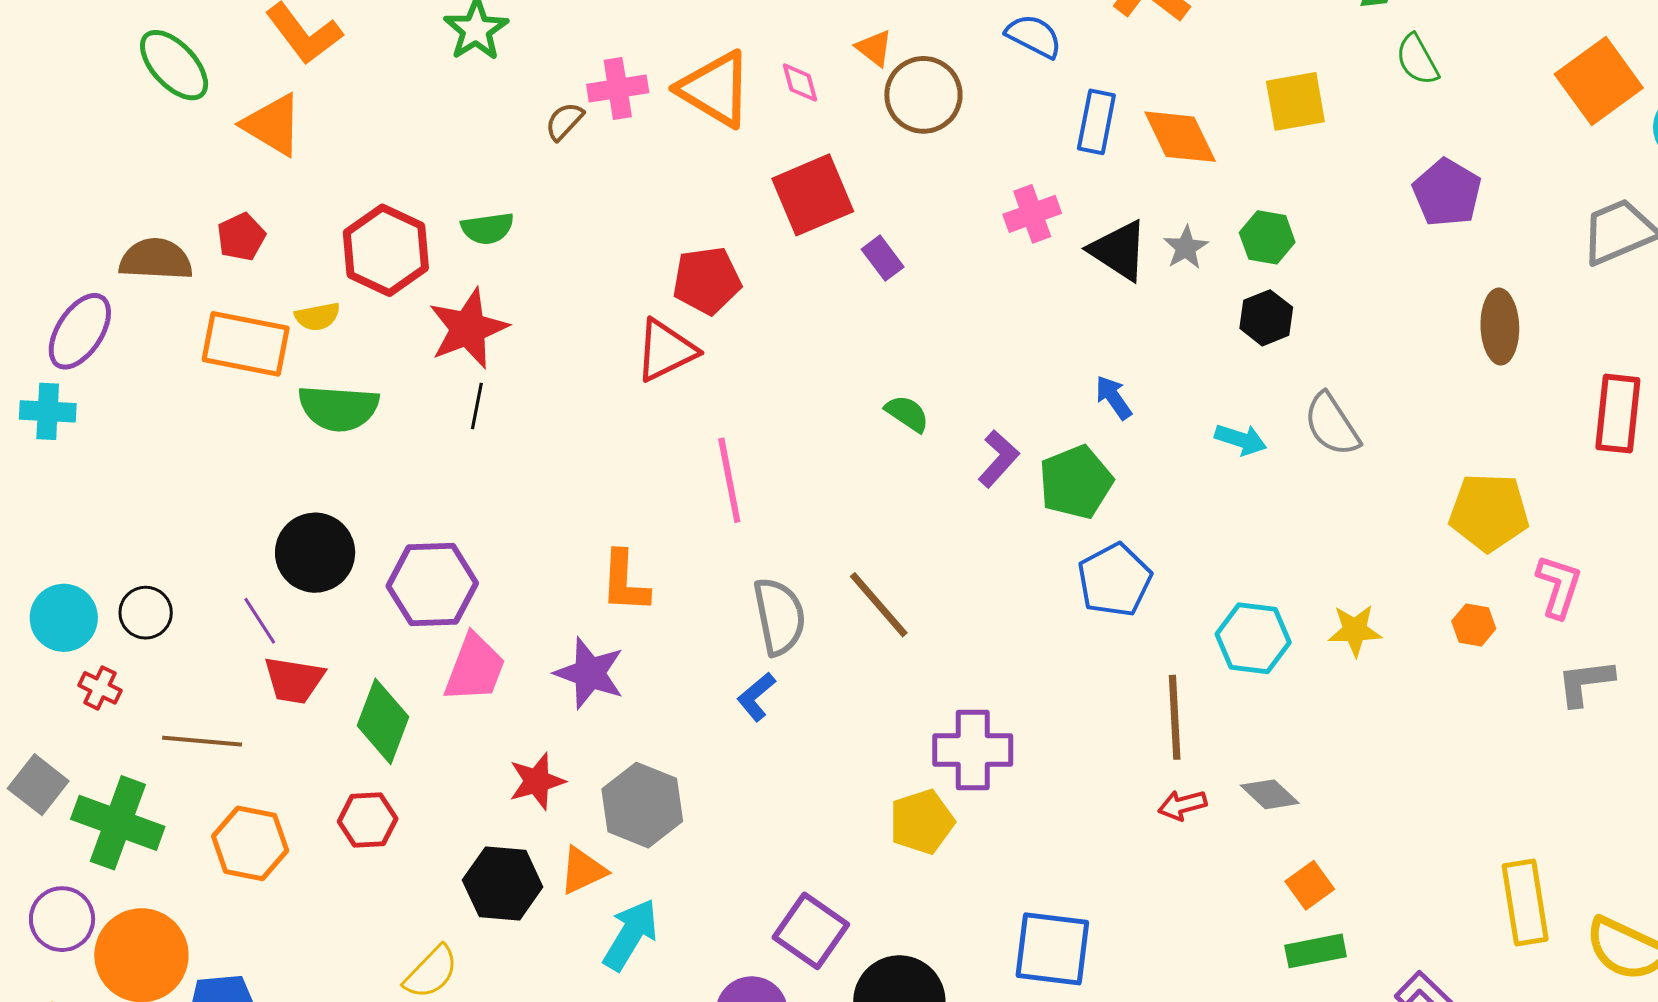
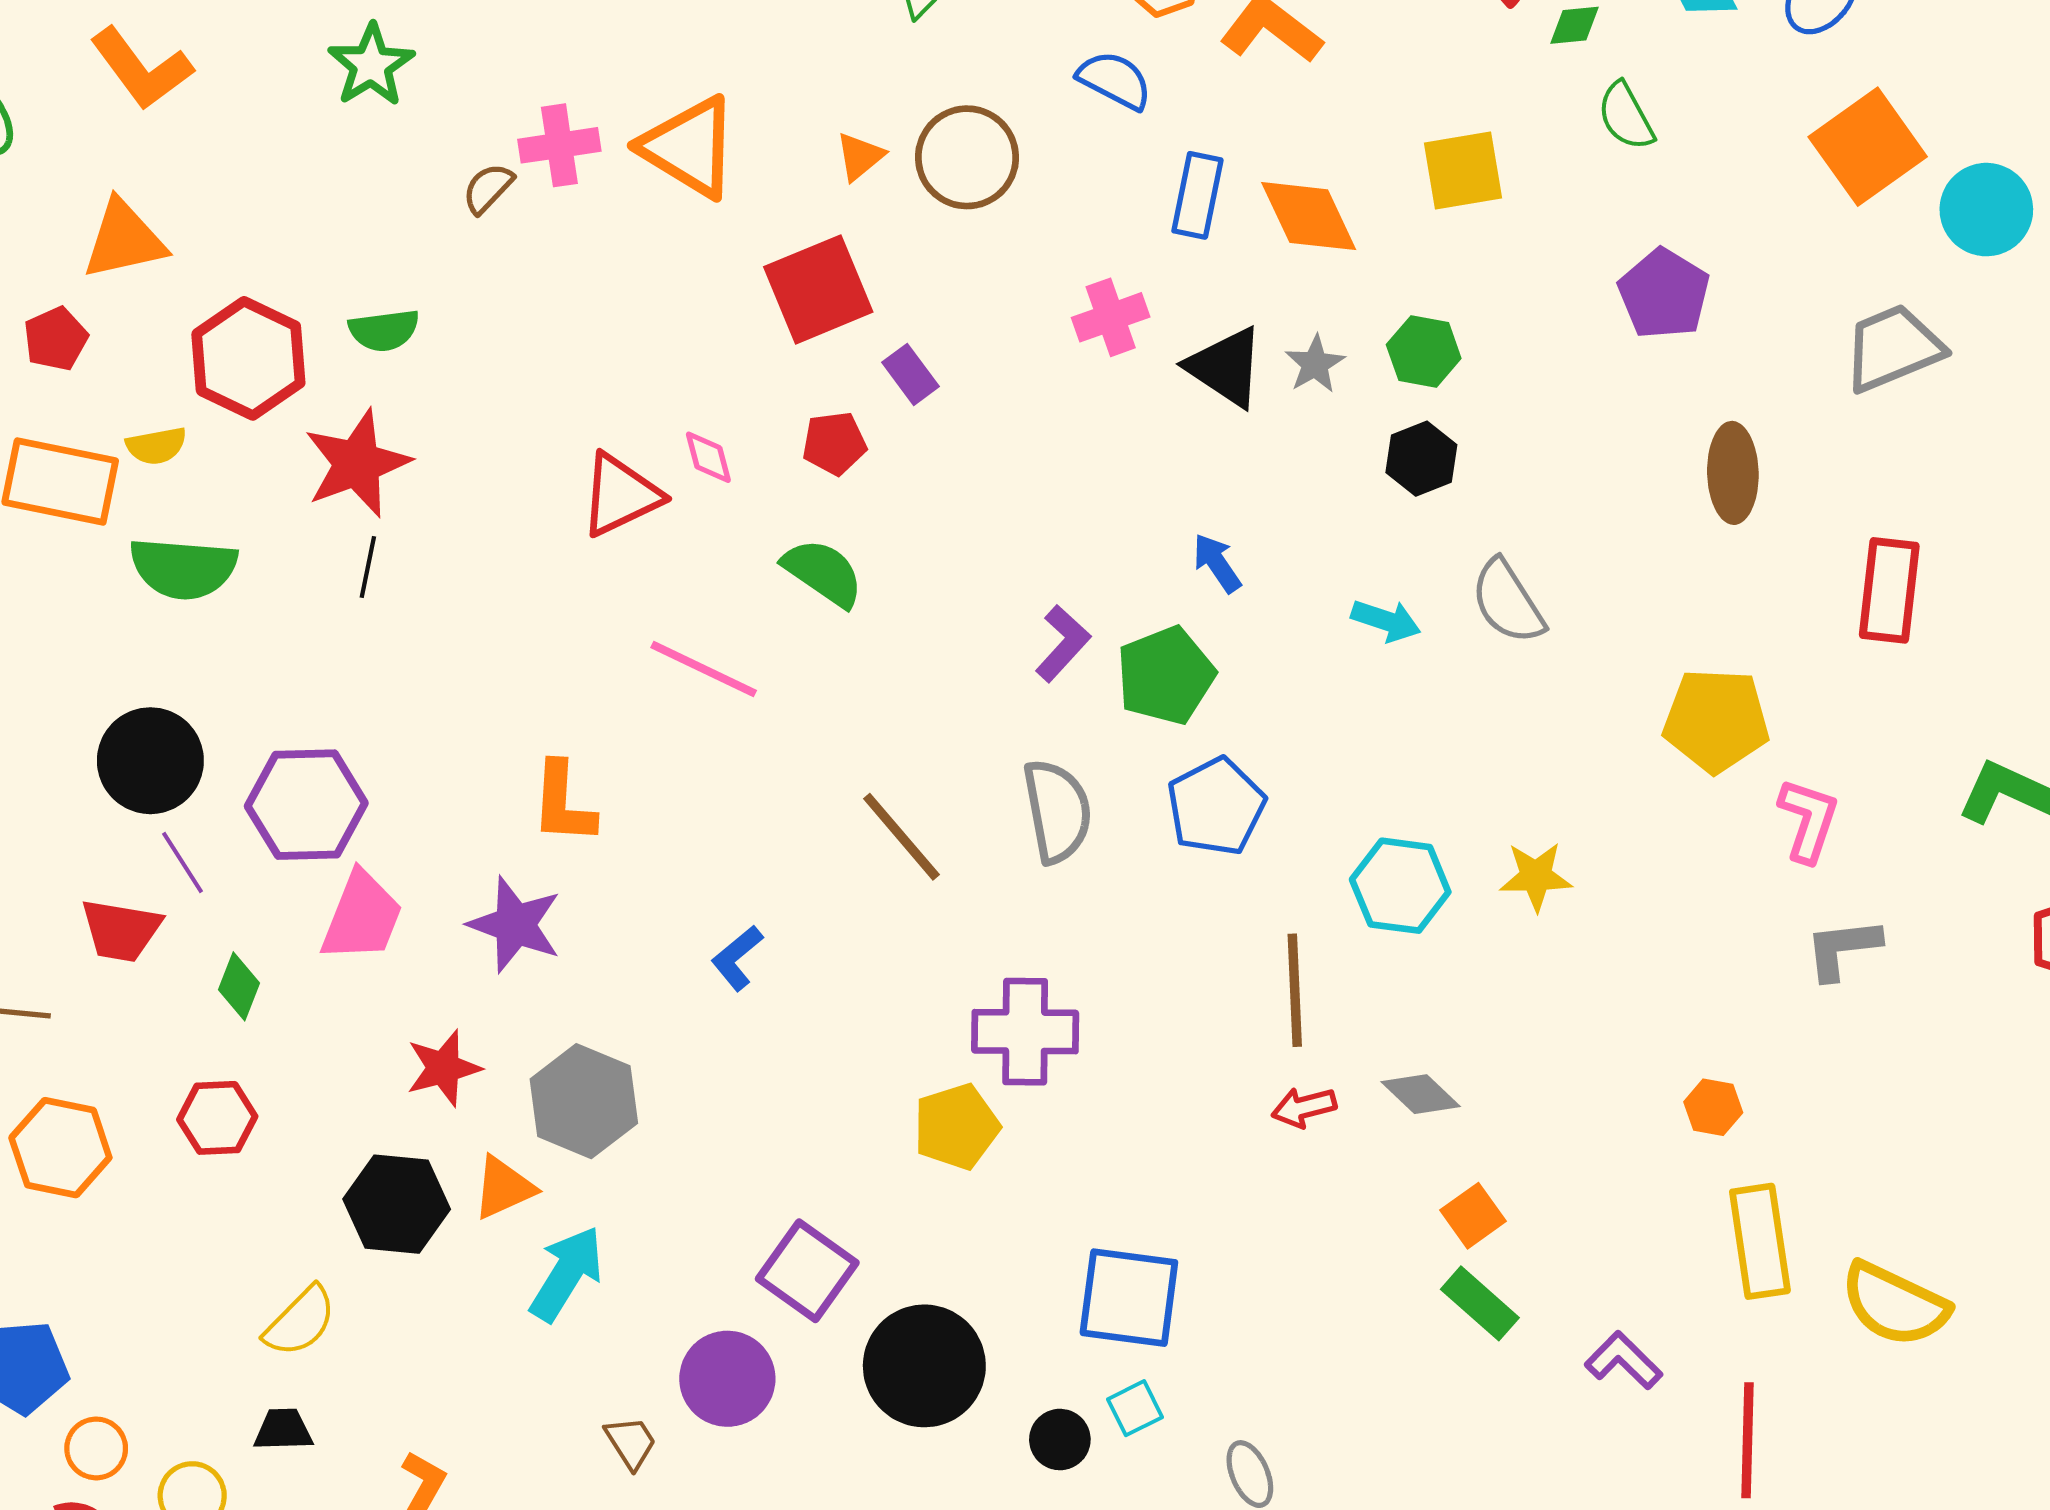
orange triangle: (874, 48) -> (860, 156), moved, turned 42
pink diamond: (800, 83) -> (708, 457), moved
orange triangle: (273, 125) -> (124, 240), moved, turned -44
red pentagon: (707, 280) -> (834, 443), moved, size x0.7
green semicircle: (907, 414) -> (823, 573), moved, size x1.4
pink line: (729, 480) -> (704, 669), turned -54
gray semicircle: (779, 616) -> (1057, 811), moved
purple line: (260, 621) -> (182, 862), moved
orange hexagon: (1474, 625) -> (1713, 1107), moved
green diamond: (383, 721) -> (239, 986), size x0.6
green rectangle: (1316, 951) -> (1480, 1303), turned 52

